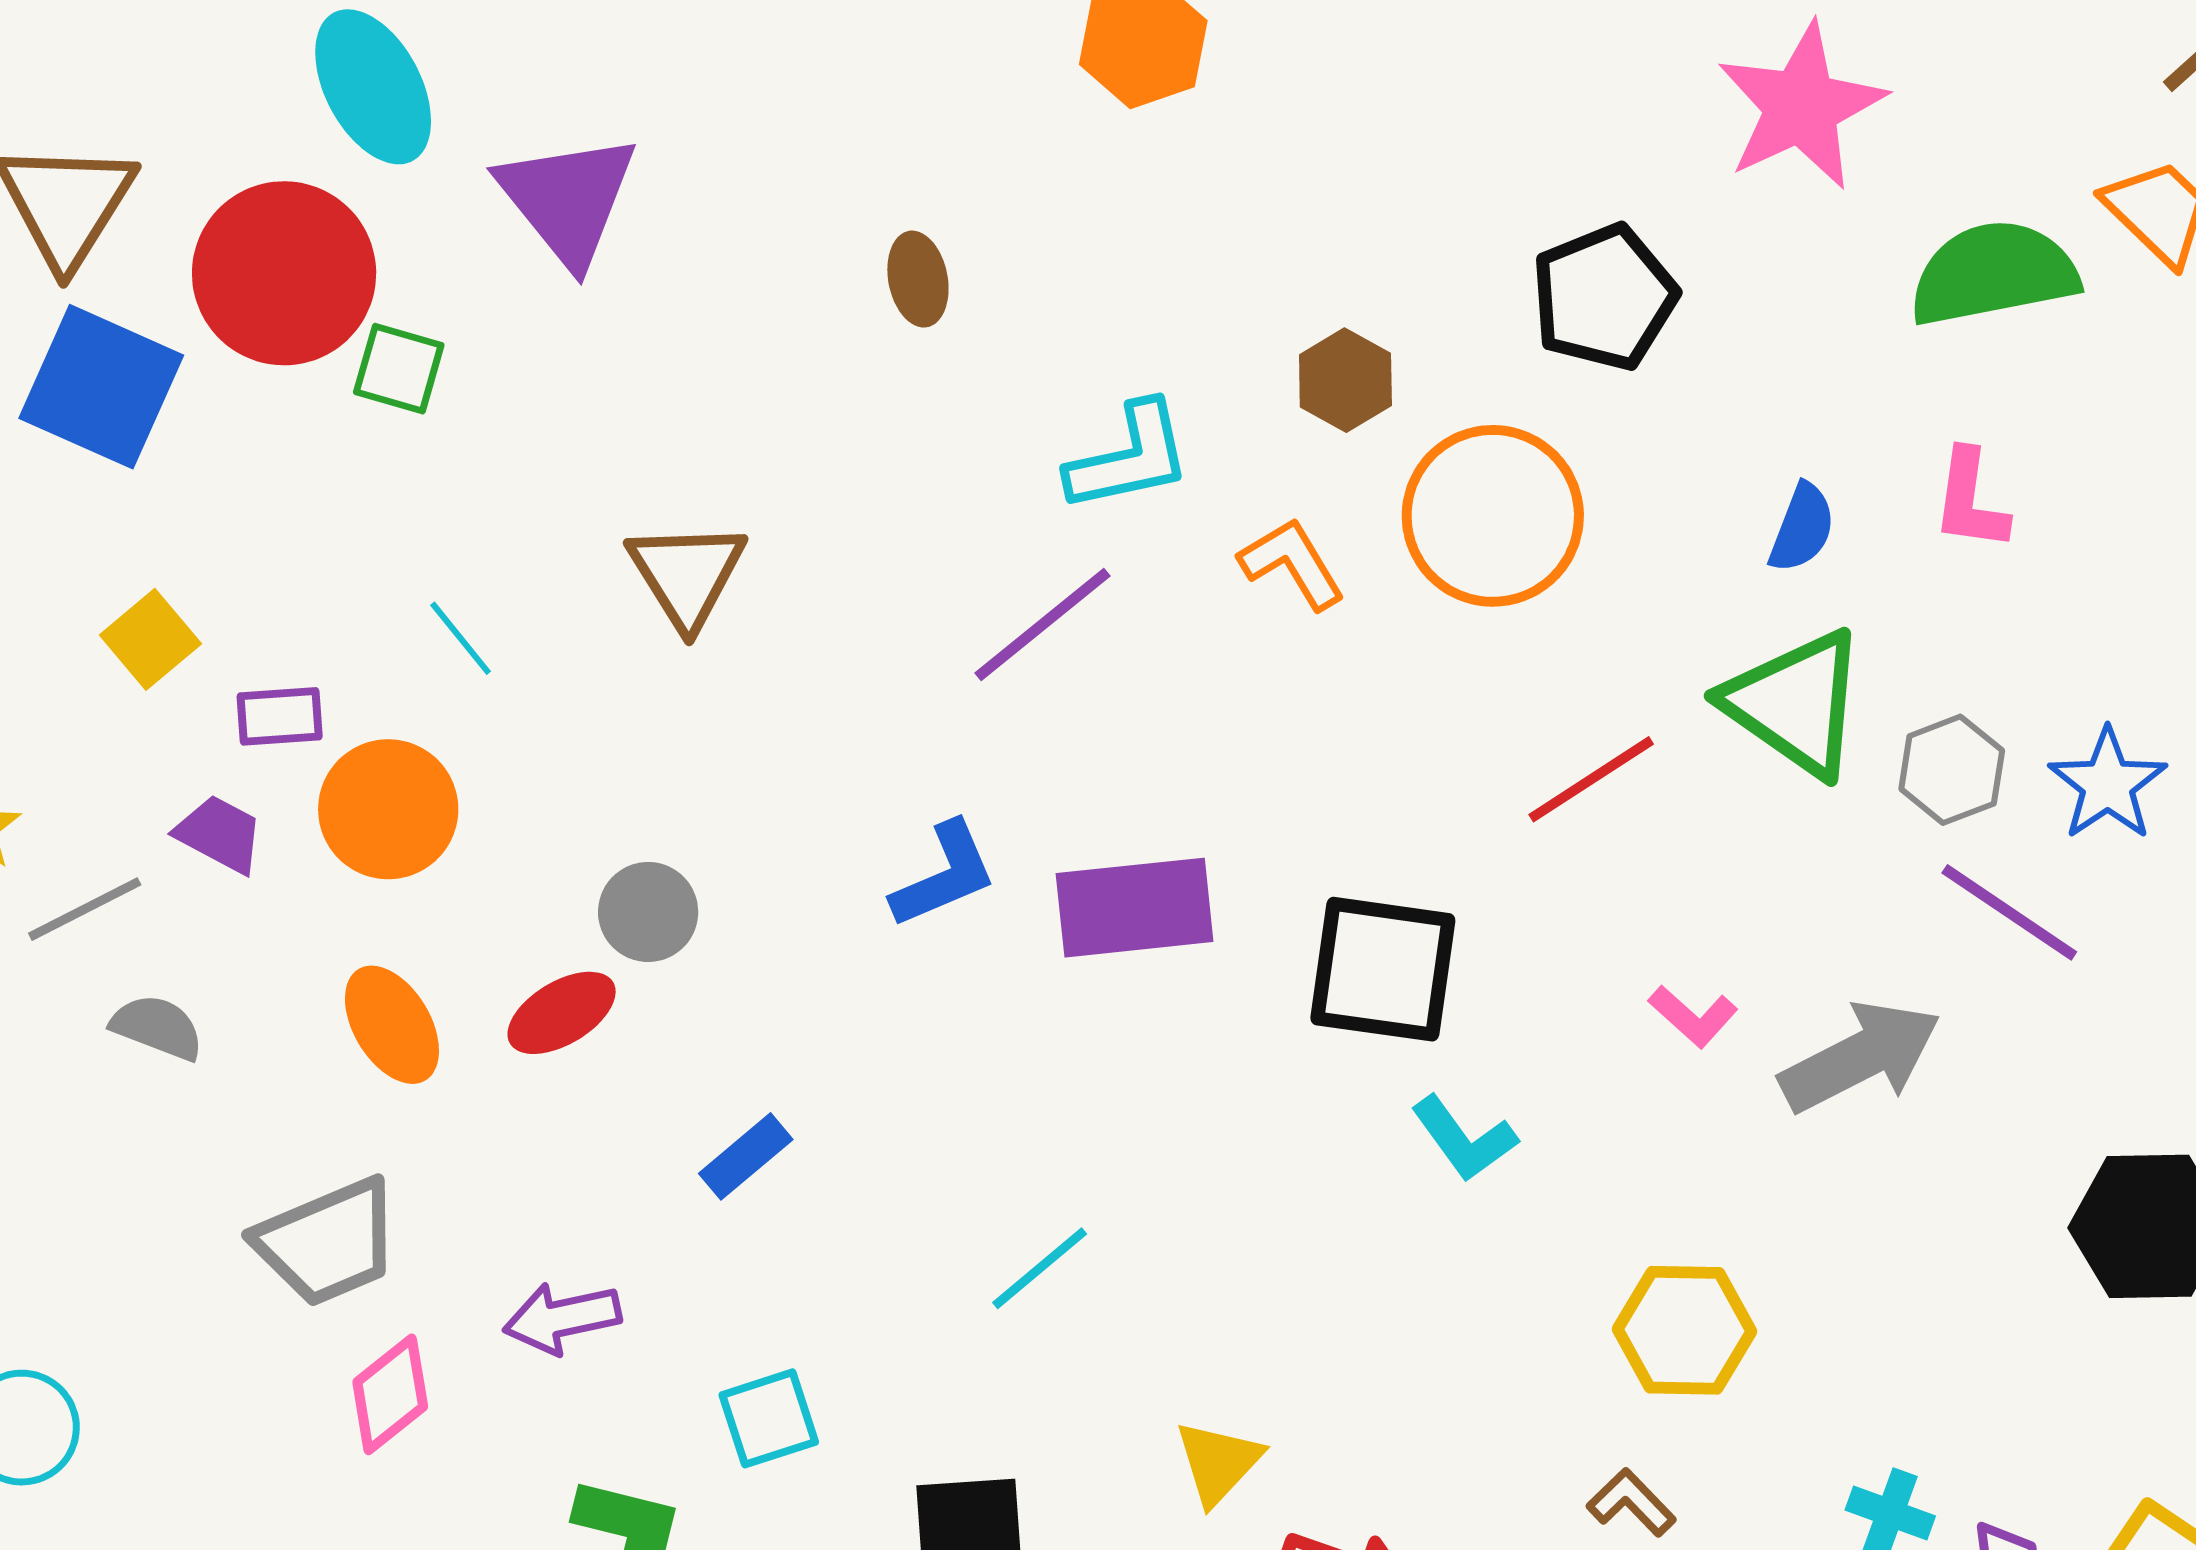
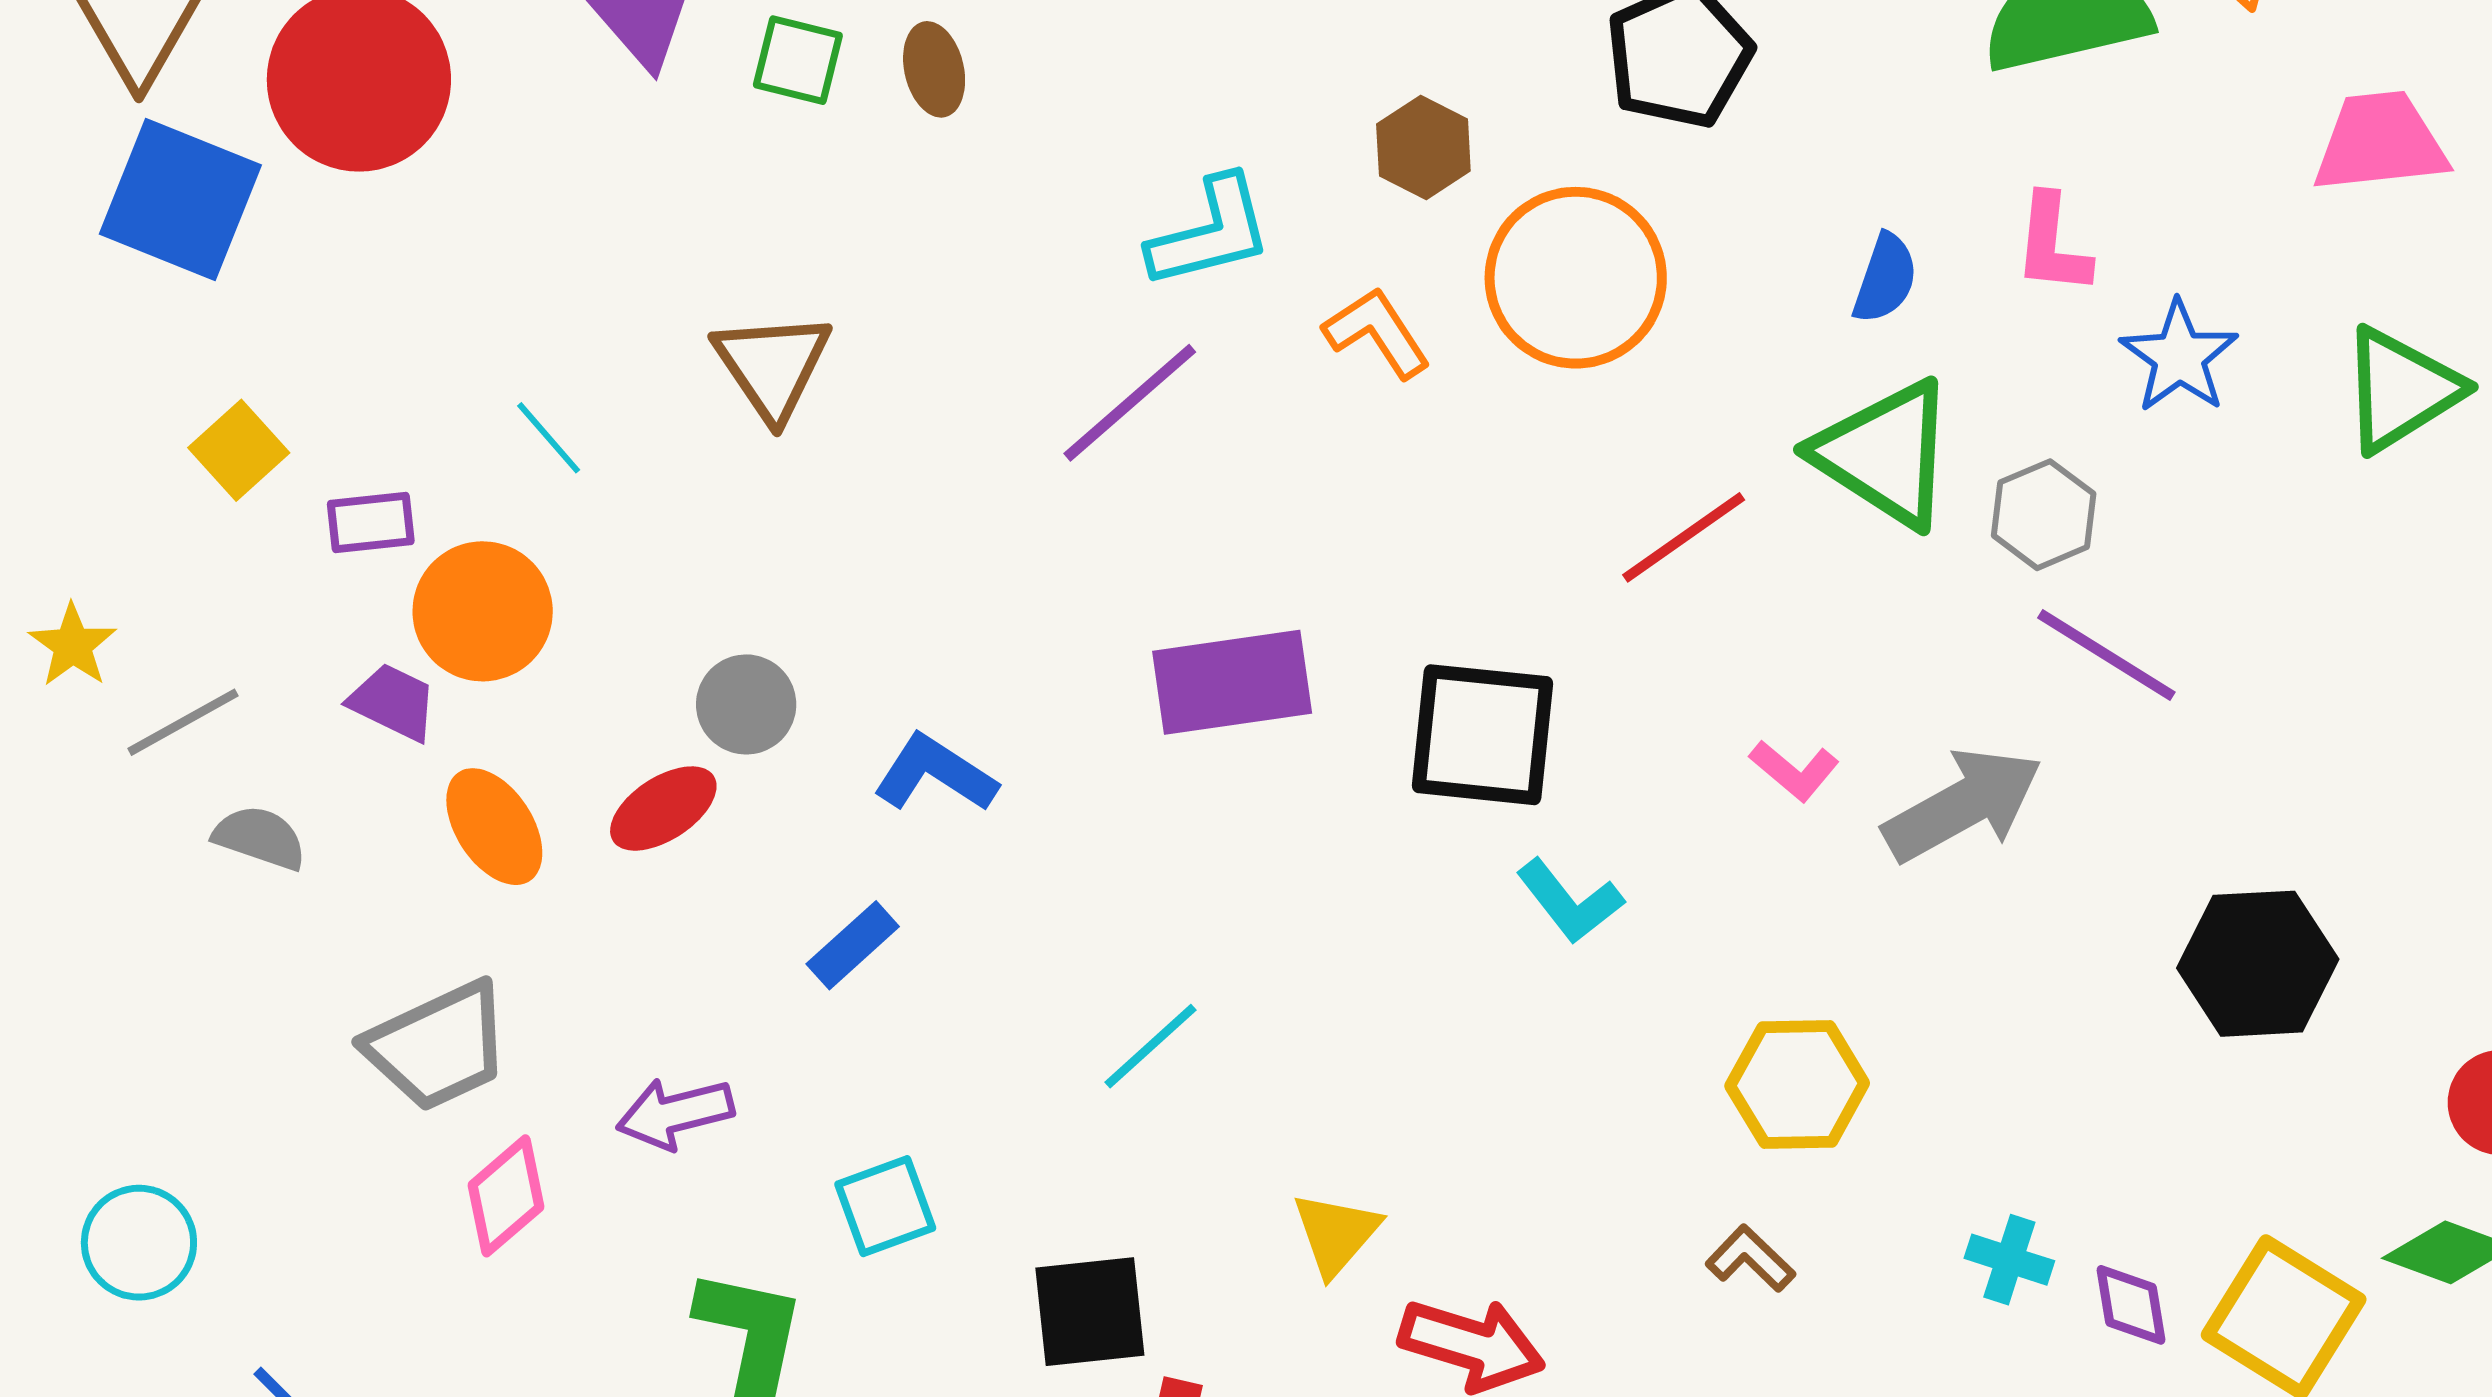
brown ellipse: (918, 279) -> (934, 69), moved
green square: (399, 369) -> (798, 60), moved
blue star: (2108, 784) -> (2179, 357), moved
purple trapezoid: (220, 834) -> (393, 702), moved
blue L-shape: (944, 875) -> (935, 774), moved, turned -122

